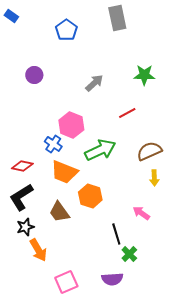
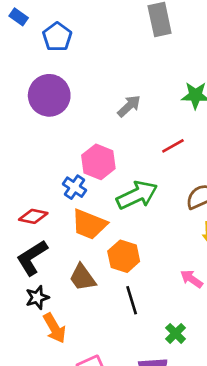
blue pentagon: (66, 30) -> (57, 37), moved
purple circle: (34, 75) -> (49, 95), size x1.8
black line: (116, 234) -> (132, 300), moved

